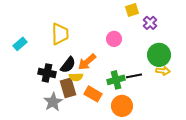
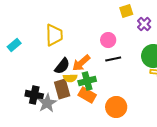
black cross: (47, 73) -> (34, 95), moved
black line: (134, 76) -> (113, 59), moved
green cross: (116, 80) -> (87, 81), moved

